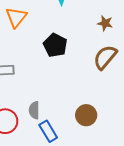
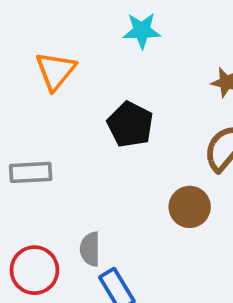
brown circle: (86, 115) -> (190, 207), moved

